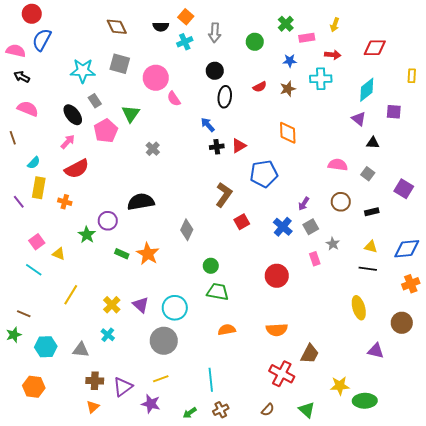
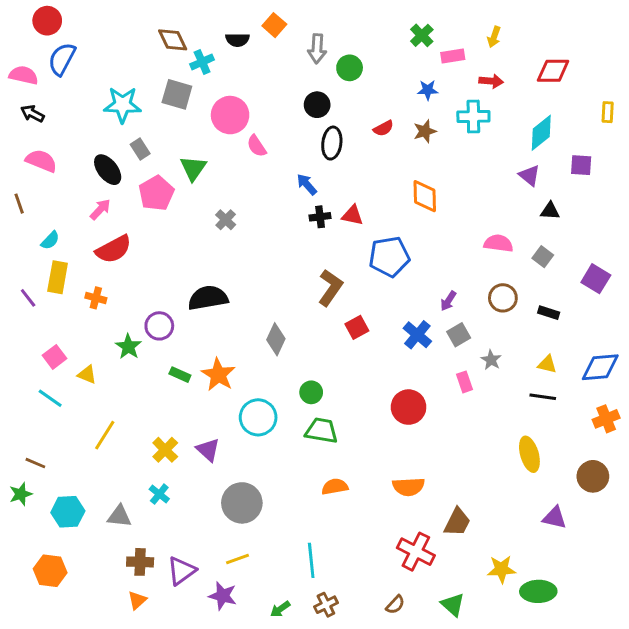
cyan cross: (185, 42) -> (202, 62), moved
green circle: (255, 42) -> (350, 68), moved
red triangle: (239, 146) -> (352, 215), turned 42
black rectangle: (372, 212) -> (549, 313), turned 32
cyan circle: (175, 308) -> (258, 417), moved

